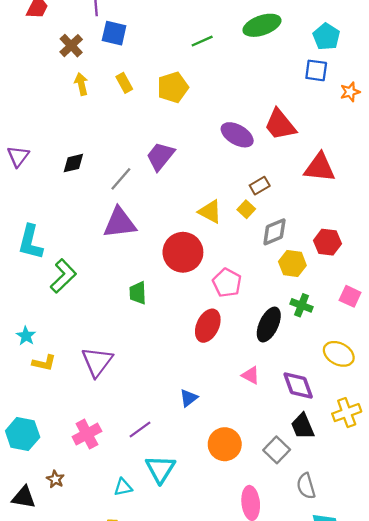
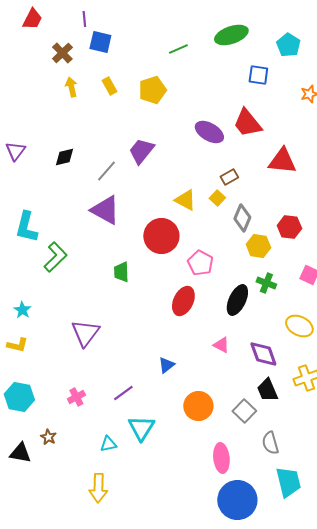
blue square: (316, 70) -> (258, 75), moved
purple triangle: (120, 223) -> (105, 210), turned 36
gray diamond: (274, 232) -> (242, 218), turned -44
yellow L-shape: (44, 363) -> (17, 345), moved
pink cross: (87, 434) -> (76, 397), size x0.7

